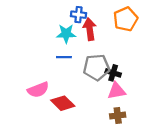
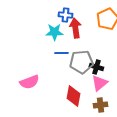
blue line: (64, 57) -> (61, 53), moved
pink triangle: (117, 91) -> (99, 83), turned -30
red diamond: (63, 103) -> (73, 96), moved, turned 55

